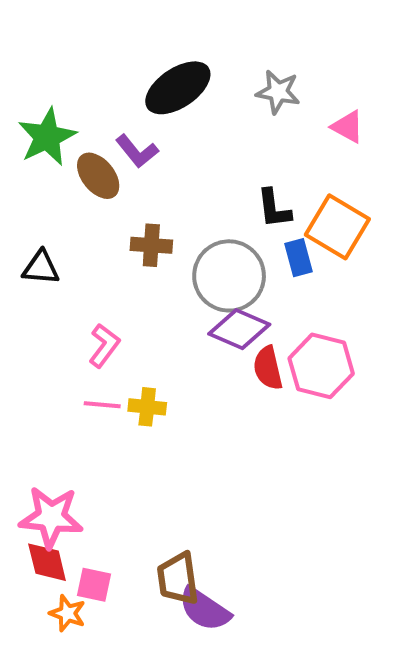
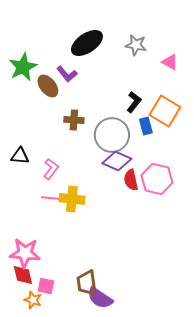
black L-shape: (274, 208) -> (134, 102), turned -135
black triangle: (41, 268) -> (20, 156), moved
yellow cross: (147, 407) -> (72, 199), size x1.4

